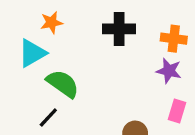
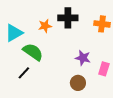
orange star: (51, 23) -> (45, 26), moved
purple star: (169, 71) -> (83, 58), moved

